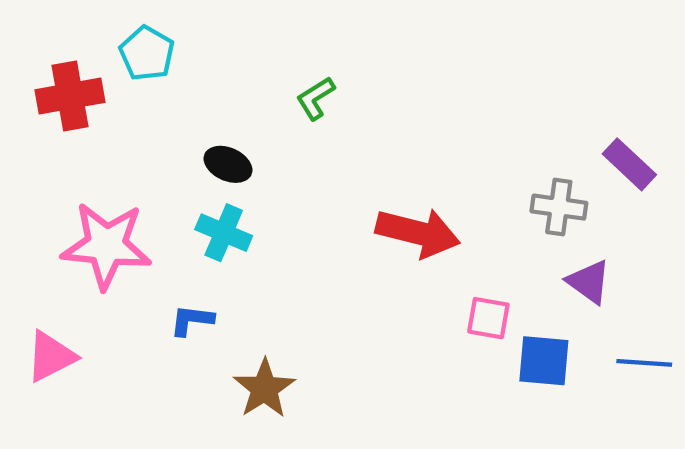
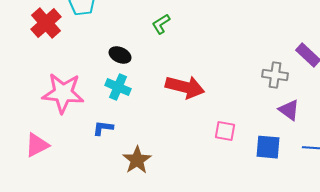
red cross: (70, 96) -> (46, 23), turned -32
red arrow: (418, 233) -> (185, 87), moved
pink square: (488, 318) -> (225, 131), moved

